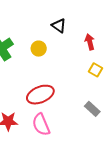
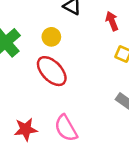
red ellipse: (40, 95) -> (52, 71), moved, turned 76

